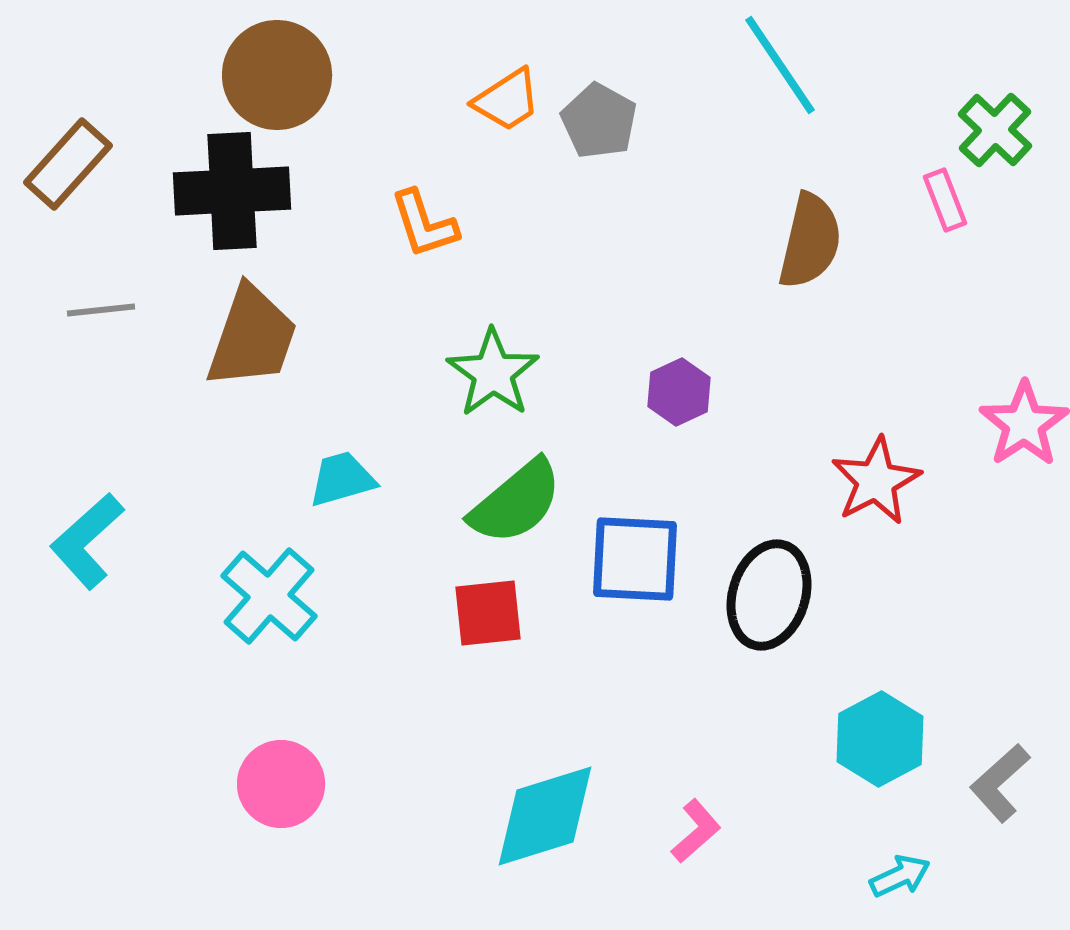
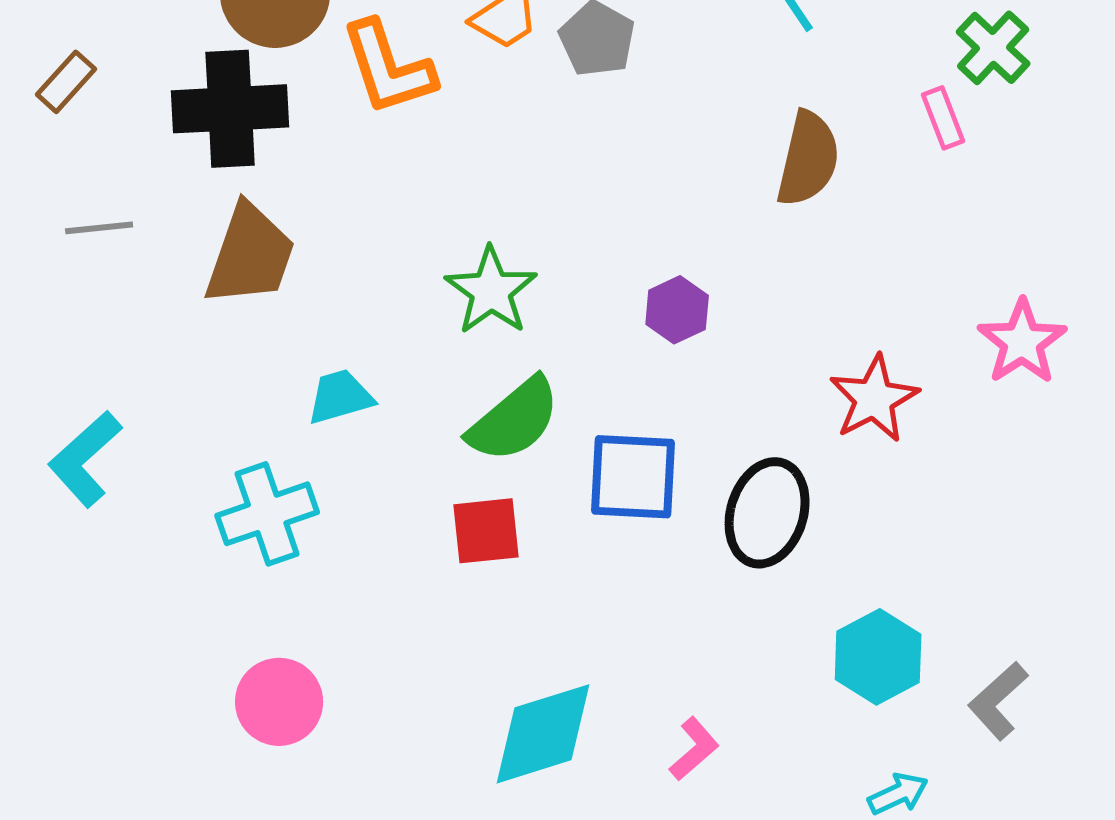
brown rectangle: (68, 164) -> (66, 82), size x0.7
orange L-shape: (424, 224) -> (388, 68), moved, size x1.4
cyan cross: (269, 596) -> (267, 514), turned 30

